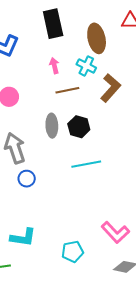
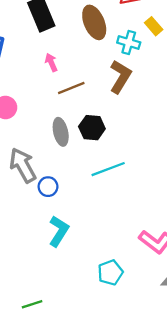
cyan cross: (86, 66) -> (129, 43), moved
blue circle: (27, 179) -> (48, 187), moved
cyan L-shape: (23, 237) -> (59, 231), moved, turned -56

